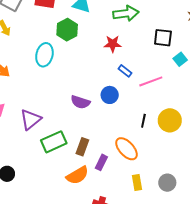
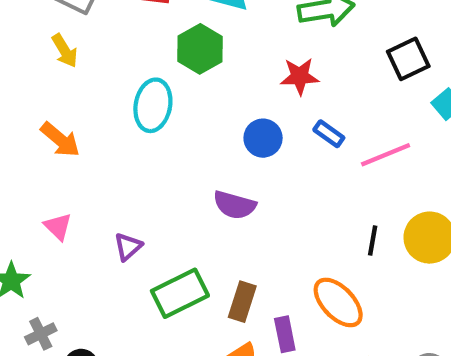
black square: (163, 38) -> (408, 59), turned -30
blue circle: (110, 95) -> (263, 138), moved
purple triangle: (31, 119) -> (128, 247), size x0.6
purple rectangle: (101, 162) -> (285, 334), turned -35

